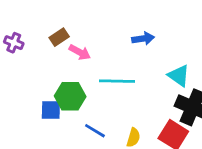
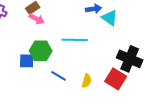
pink arrow: (80, 52) -> (37, 19), moved
cyan triangle: (179, 76) -> (110, 18), moved

